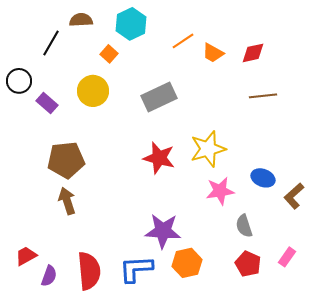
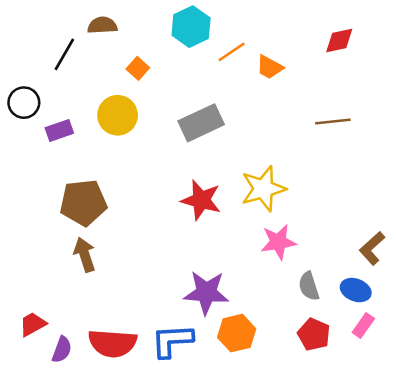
cyan hexagon: (131, 24) -> (191, 27), moved
red diamond: (253, 53) -> (339, 41), moved
purple rectangle: (47, 103) -> (59, 130), turned -60
blue ellipse: (263, 178) -> (356, 290), moved
red semicircle: (89, 271) -> (113, 343), turned 99

